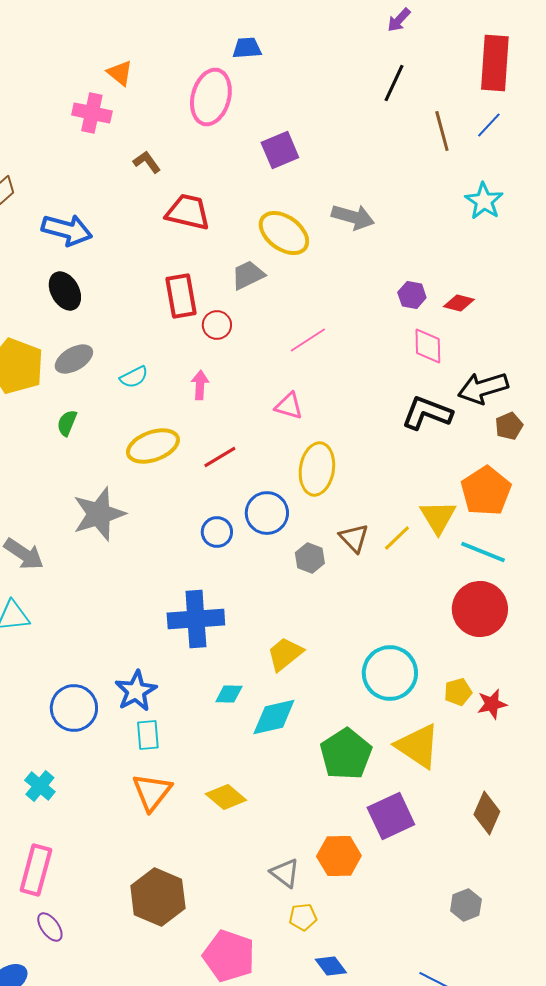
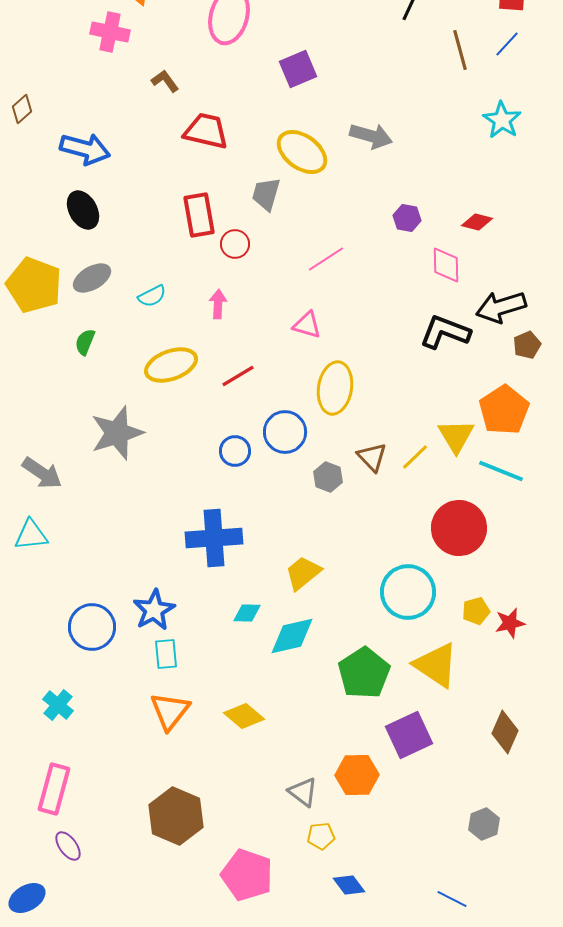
gray trapezoid: (248, 275) -> (266, 194), turned -48
purple hexagon: (412, 295) -> (407, 218), moved
red circle: (480, 609) -> (459, 528), moved

